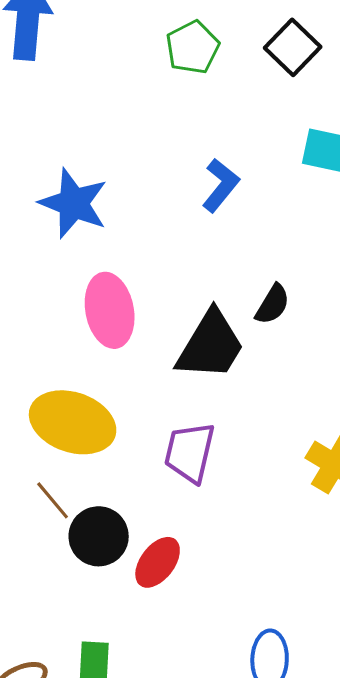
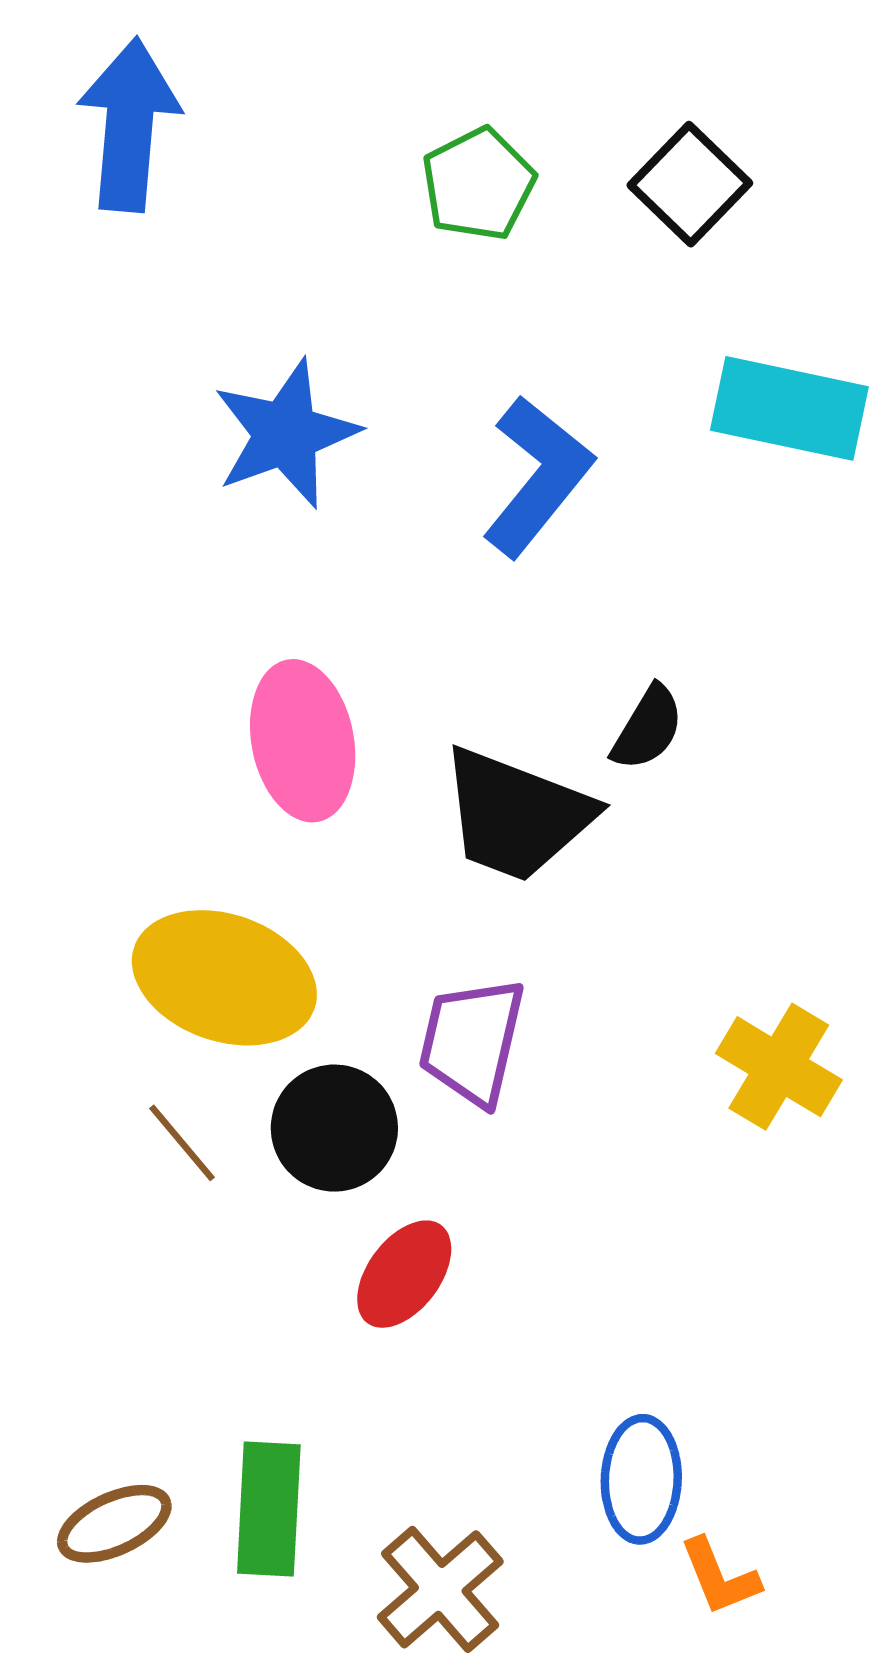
blue L-shape: (221, 185) -> (538, 476), size x1.4
blue star: (74, 203) -> (286, 434), moved, turned 30
black trapezoid: (211, 345) -> (516, 815), turned 80
black circle: (99, 536) -> (334, 1128), moved

